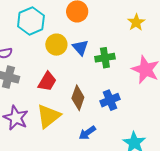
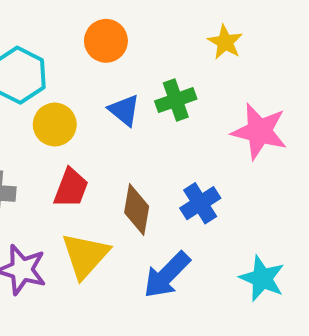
yellow circle: (56, 45) -> (55, 125), moved
green cross: (105, 58) -> (176, 100), moved
blue arrow: (87, 133) -> (167, 275), size x1.5

